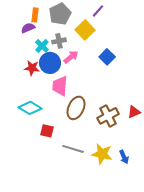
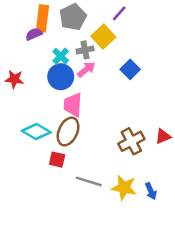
orange rectangle: (35, 15) -> (42, 18), size x1.5
gray cross: (59, 41) -> (85, 50), moved
cyan cross: (42, 46) -> (61, 56), moved
red star: (32, 68) -> (14, 79), moved
brown ellipse: (76, 108) -> (68, 132), moved

